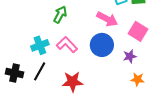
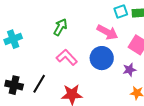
cyan cross: (40, 45) -> (13, 39), moved

